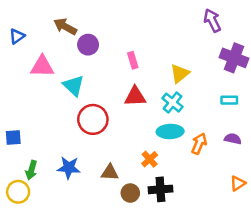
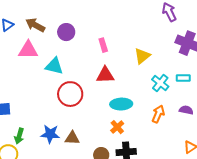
brown arrow: (65, 27) -> (35, 25), moved
cyan triangle: (74, 86) -> (54, 66), turned -30
cyan cross: (172, 103) -> (160, 83), moved
cyan ellipse: (170, 131) -> (121, 104), moved
brown triangle: (110, 173) -> (72, 138), moved

